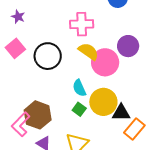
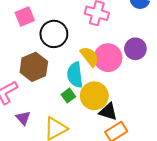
yellow semicircle: (88, 51) -> (89, 57), moved
cyan semicircle: (79, 88) -> (75, 75), size x1.4
brown hexagon: (38, 115) -> (34, 67), moved

